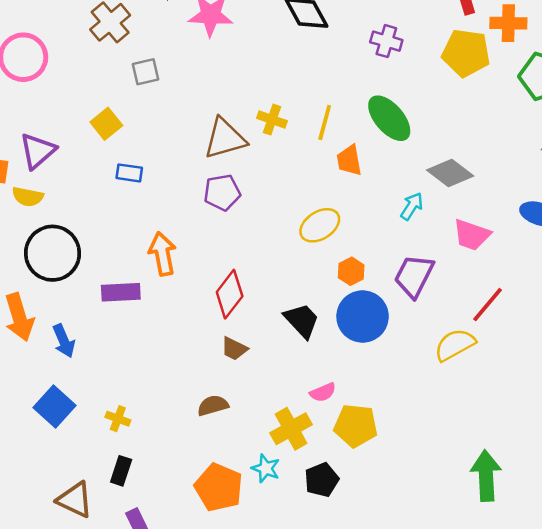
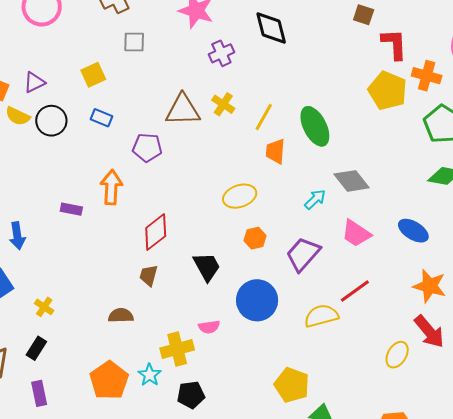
purple cross: (386, 41) -> (221, 53), moved, turned 35
purple triangle: (37, 151) -> (34, 82), size x0.7
purple pentagon: (222, 192) -> (147, 148), moved
black circle: (53, 253) -> (51, 121), moved, size x0.7
purple rectangle: (121, 292) -> (71, 209), size x0.7
blue circle: (363, 317) -> (257, 300), moved
brown trapezoid: (234, 349) -> (149, 275), turned 65
yellow pentagon: (356, 426) -> (292, 385), moved

